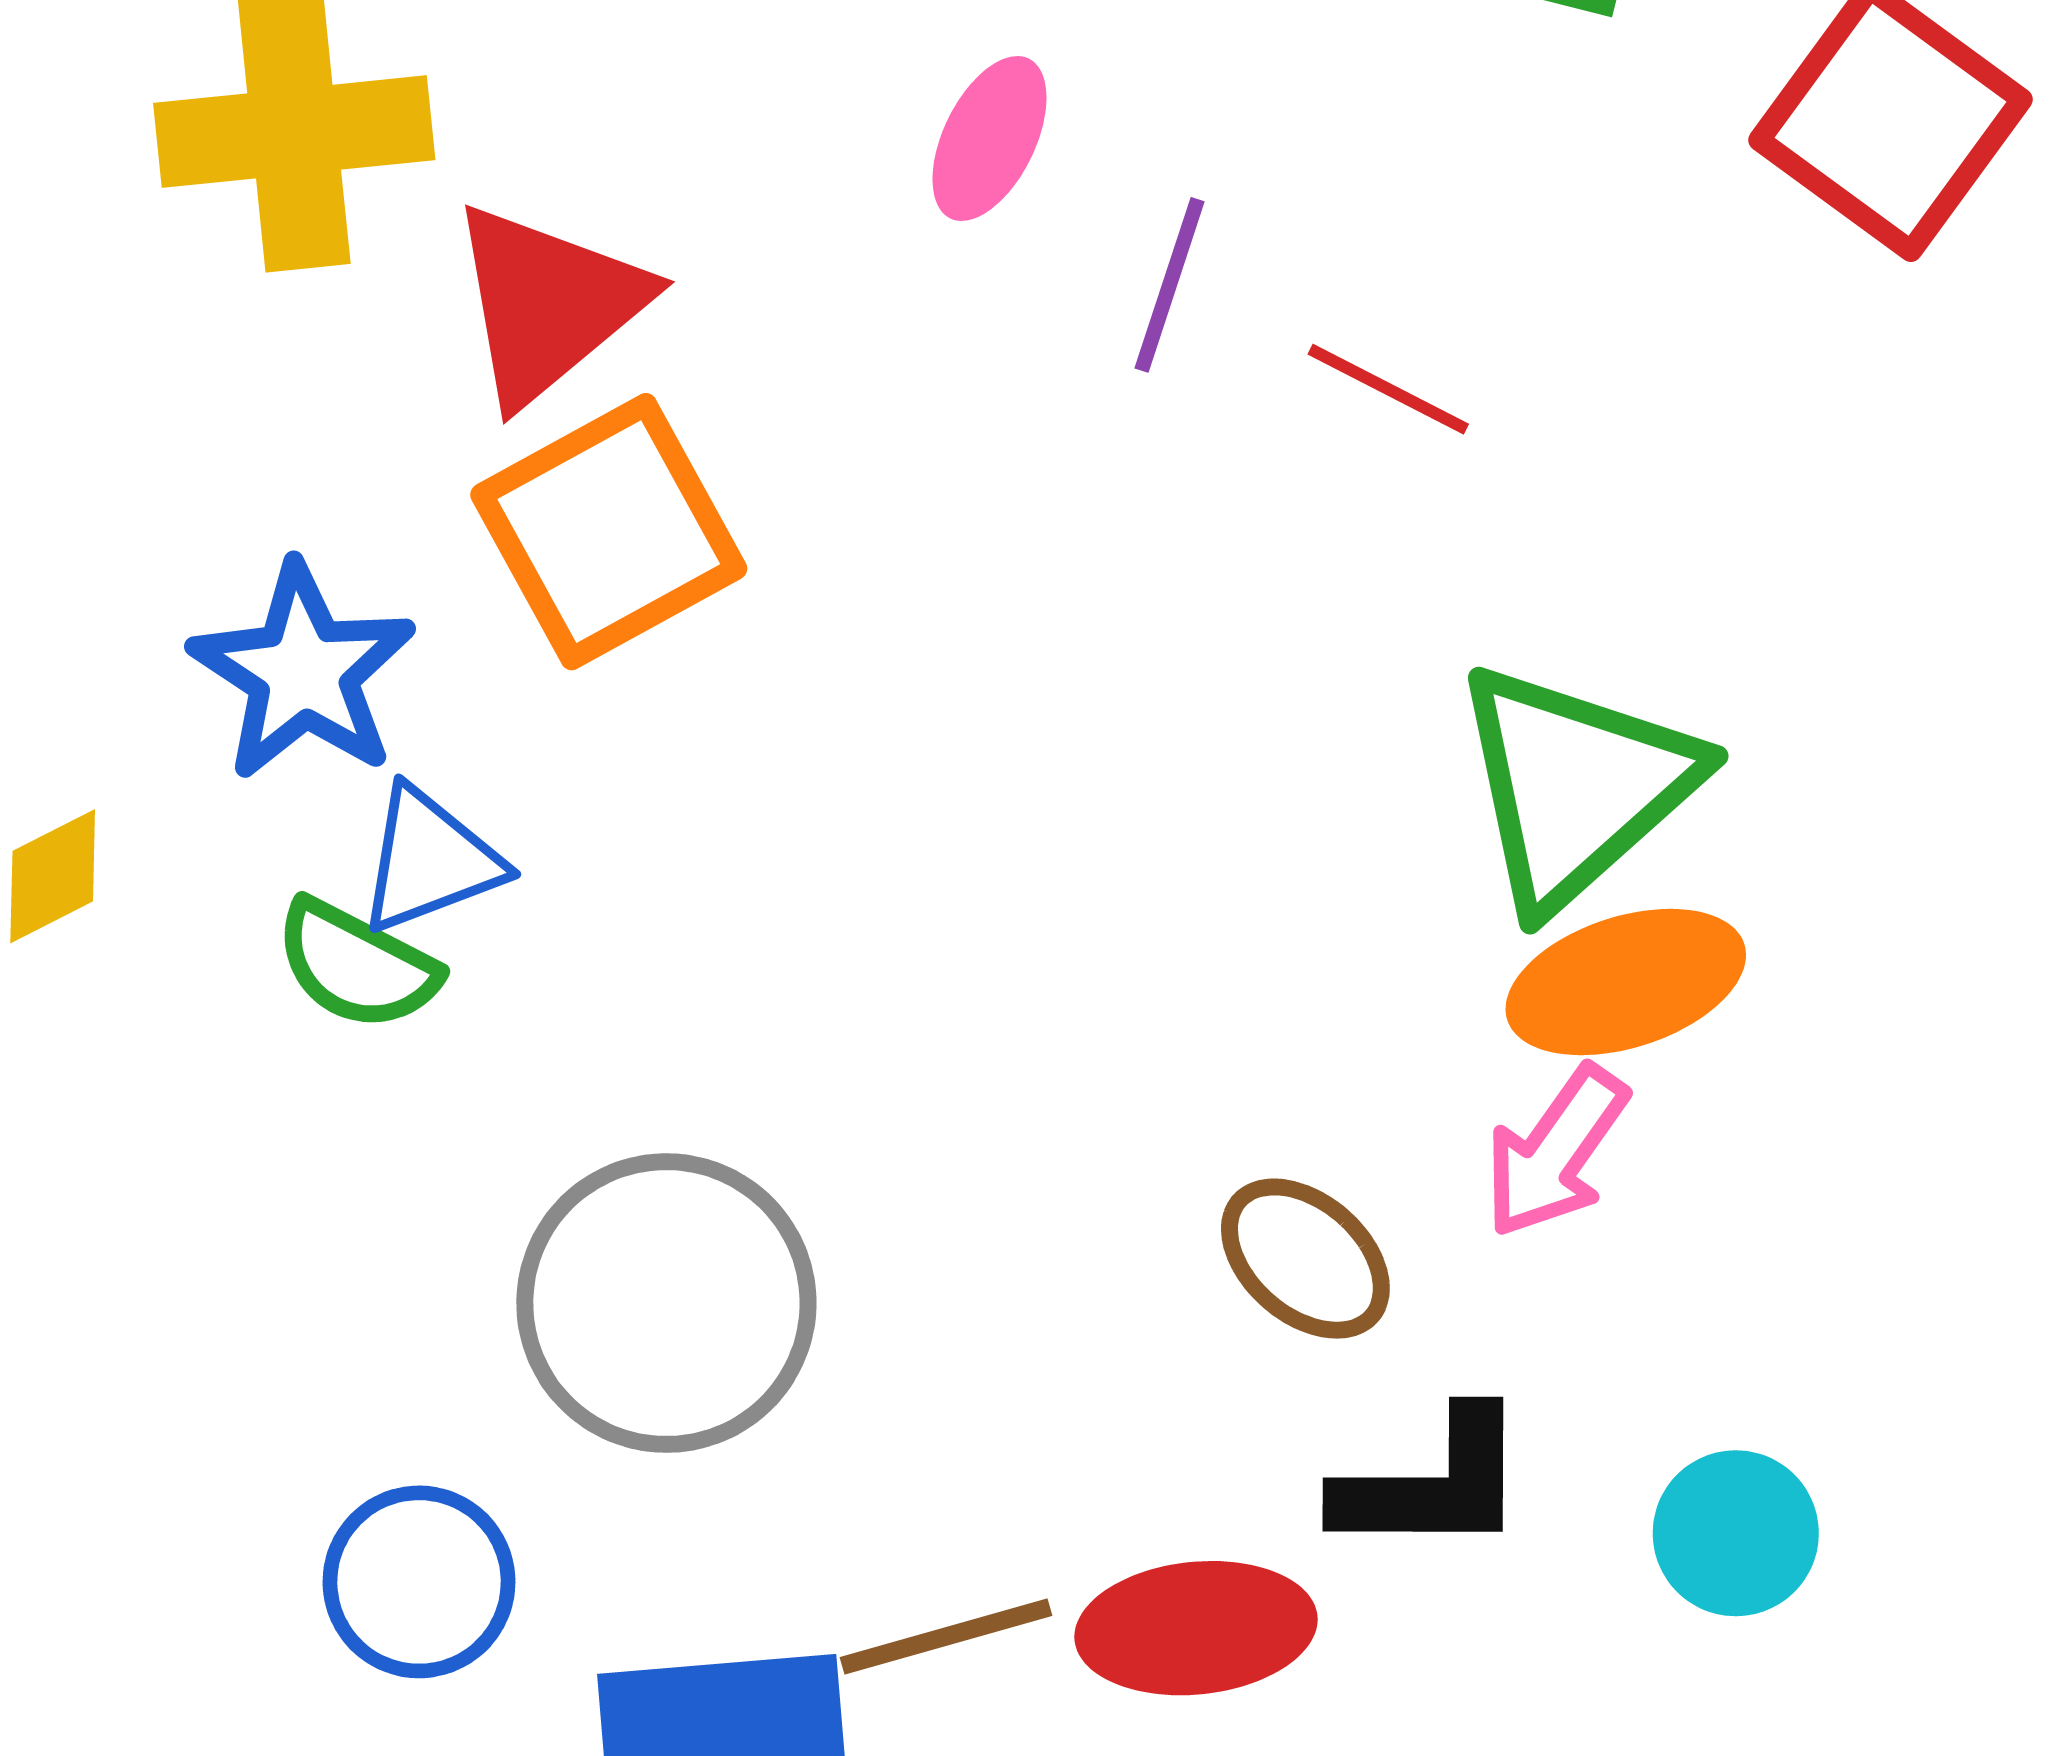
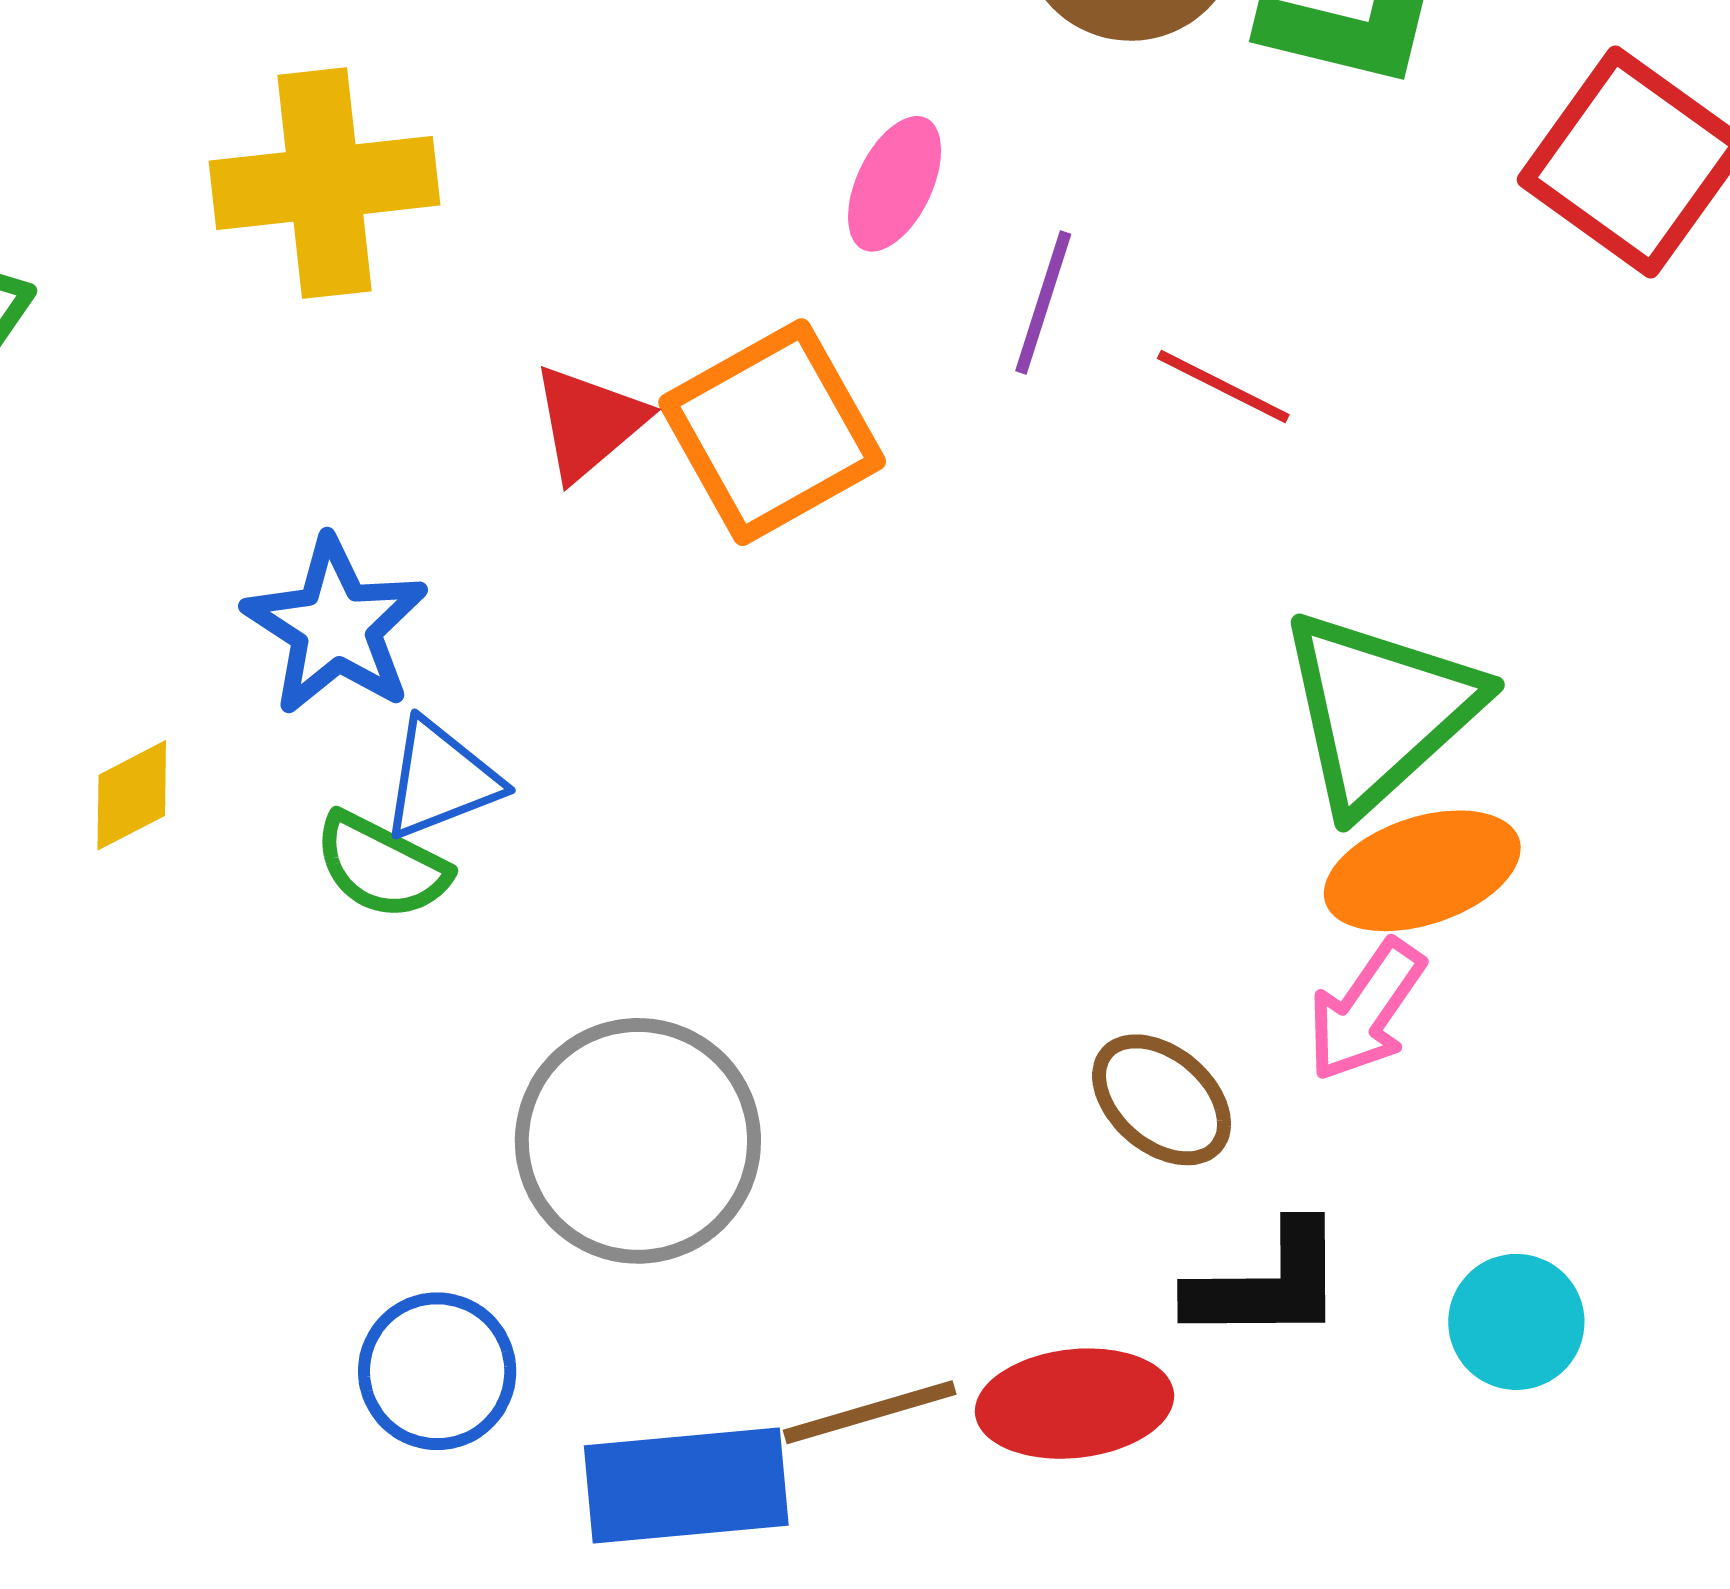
red triangle: (548, 304) -> (589, 422), moved, size x0.7
orange square: (609, 532) -> (772, 432), moved

